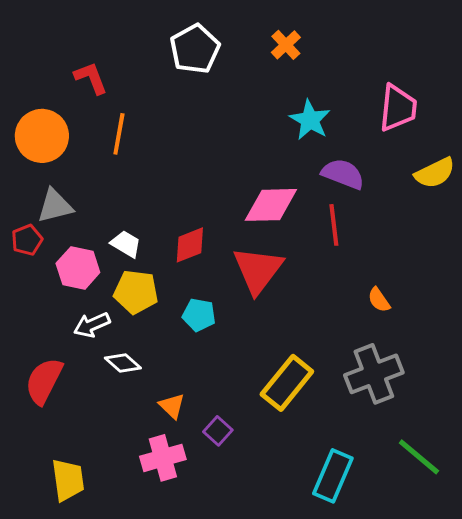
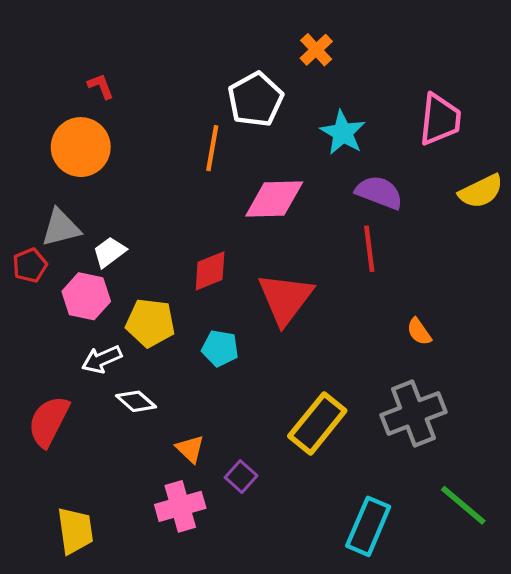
white pentagon: (195, 49) -> (255, 100), moved
red L-shape: (91, 78) -> (101, 86), size x0.7
orange line: (119, 134) -> (212, 148), moved
orange circle: (42, 136) -> (81, 147), moved
pink diamond: (271, 205) -> (274, 199), moved
white trapezoid: (126, 244) -> (109, 252), moved, turned -68

